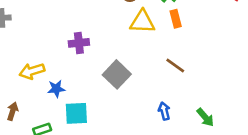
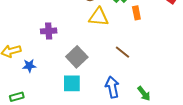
orange rectangle: (176, 19) -> (136, 13), moved
blue arrow: (164, 111) -> (112, 87), size x1.5
cyan square: (76, 113) -> (72, 83), moved

